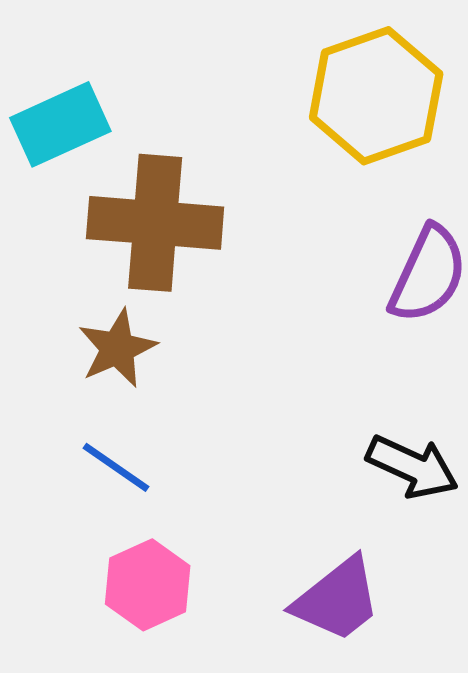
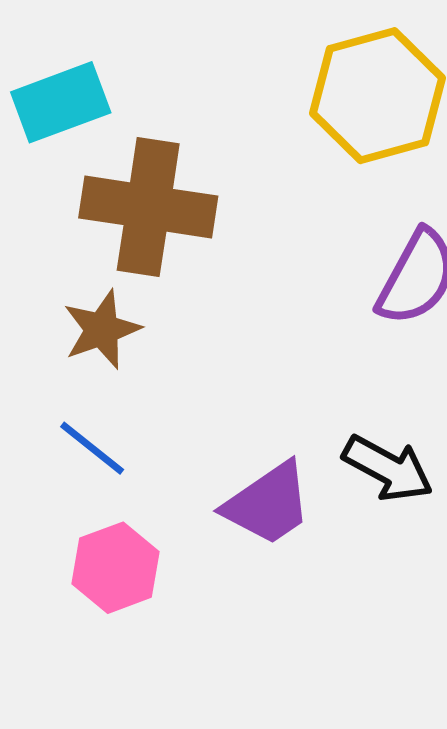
purple trapezoid: (337, 599) -> (268, 504), moved

